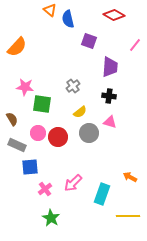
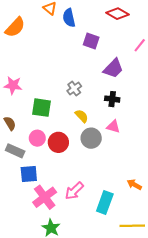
orange semicircle: (17, 47) -> (15, 27), moved
purple trapezoid: (110, 67) -> (113, 68), turned 40
pink star: (25, 87) -> (13, 85), moved
yellow semicircle: (80, 112) -> (82, 116), turned -96
pink cross: (45, 189) -> (45, 197), size x1.6

